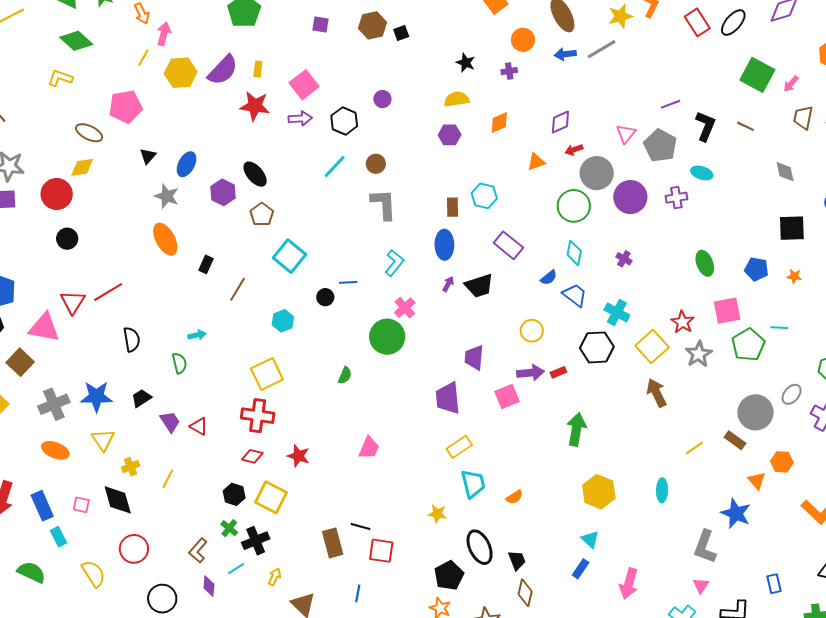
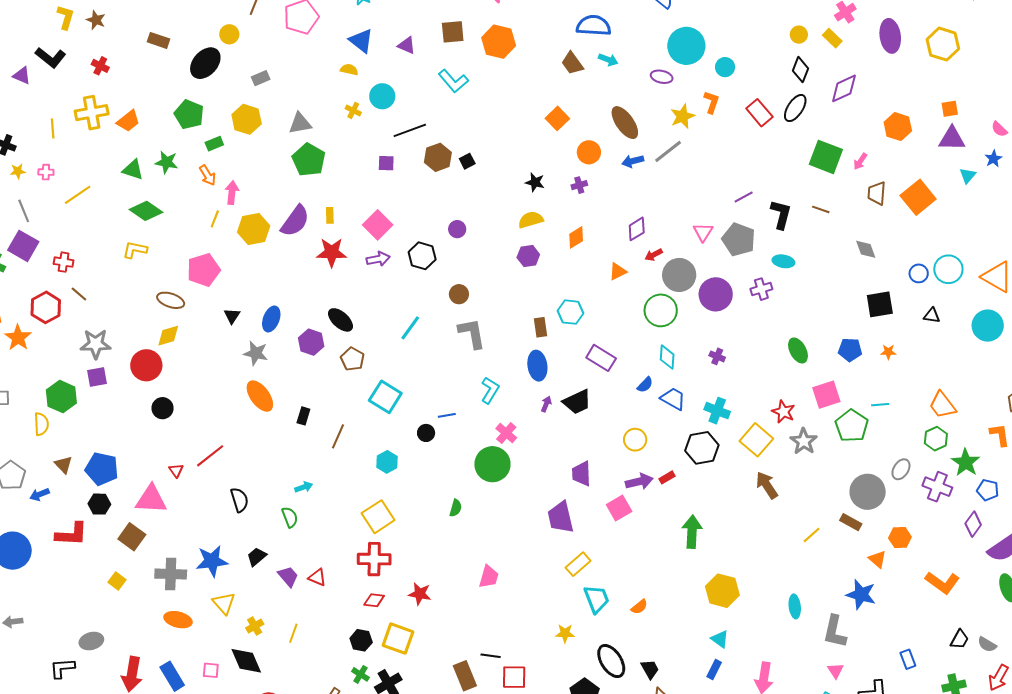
cyan line: (335, 166) -> (410, 328), moved
red triangle: (73, 302) -> (176, 470), size x0.6
gray cross: (54, 404) -> (171, 574), turned 32
cyan ellipse: (662, 490) -> (795, 606), moved

